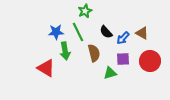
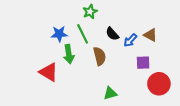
purple square: (123, 59) -> (143, 63), moved
red circle: (150, 61) -> (159, 84), moved
green triangle: (110, 73) -> (110, 93), moved

